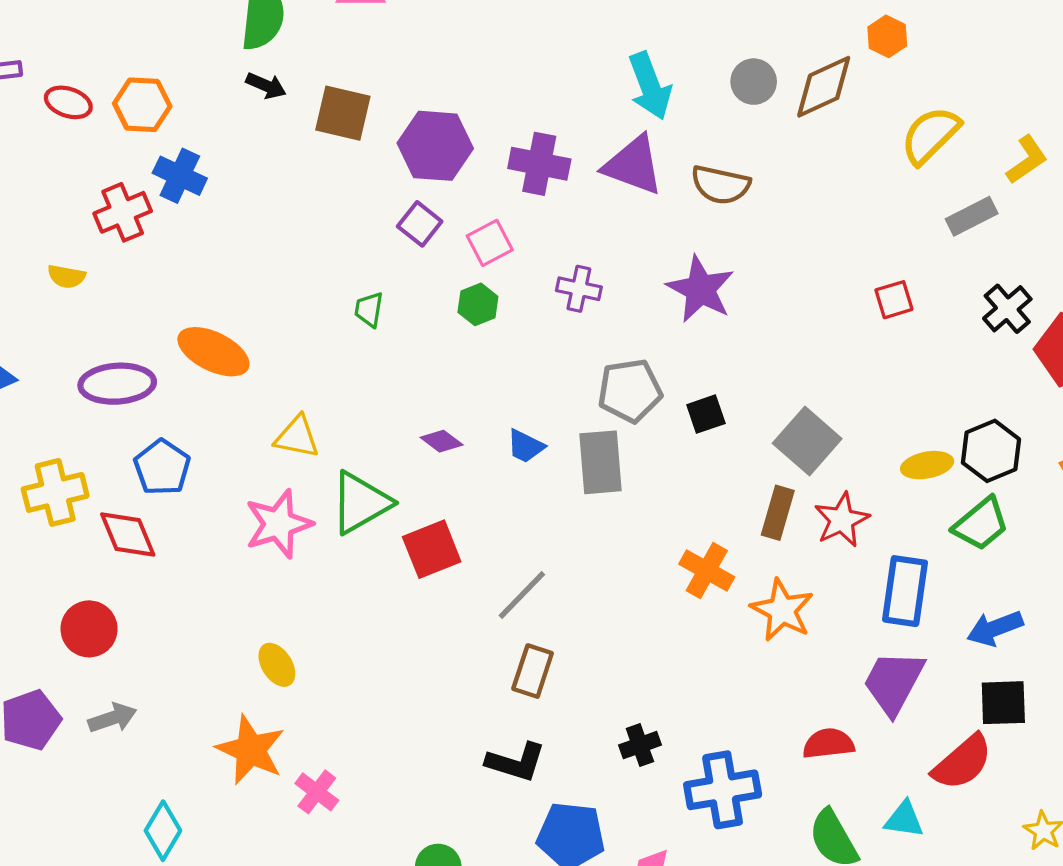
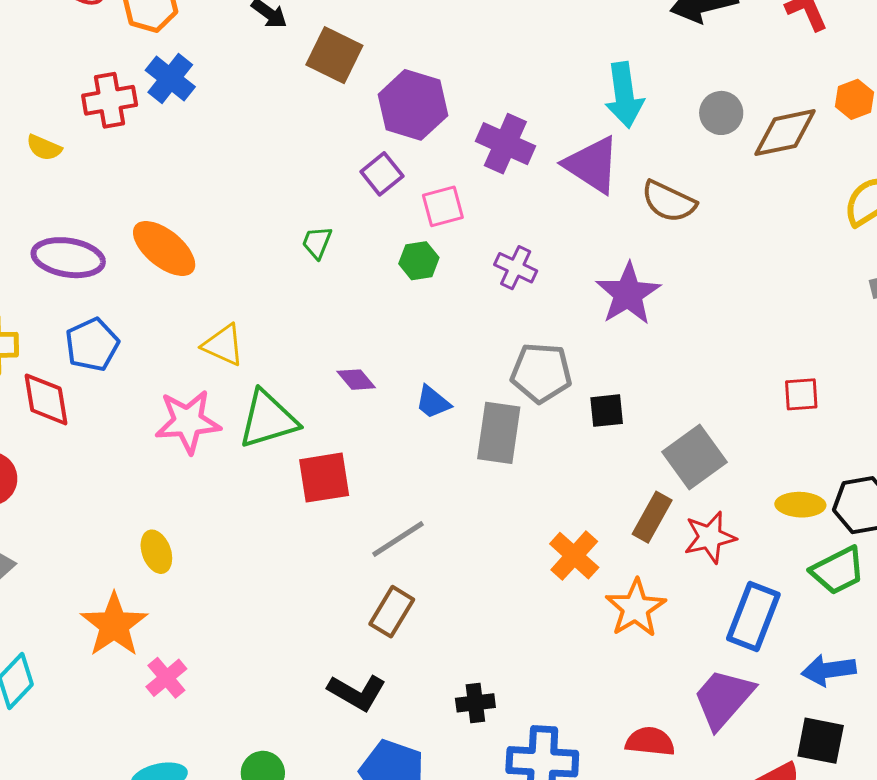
red square: (894, 300) -> (801, 394), moved

